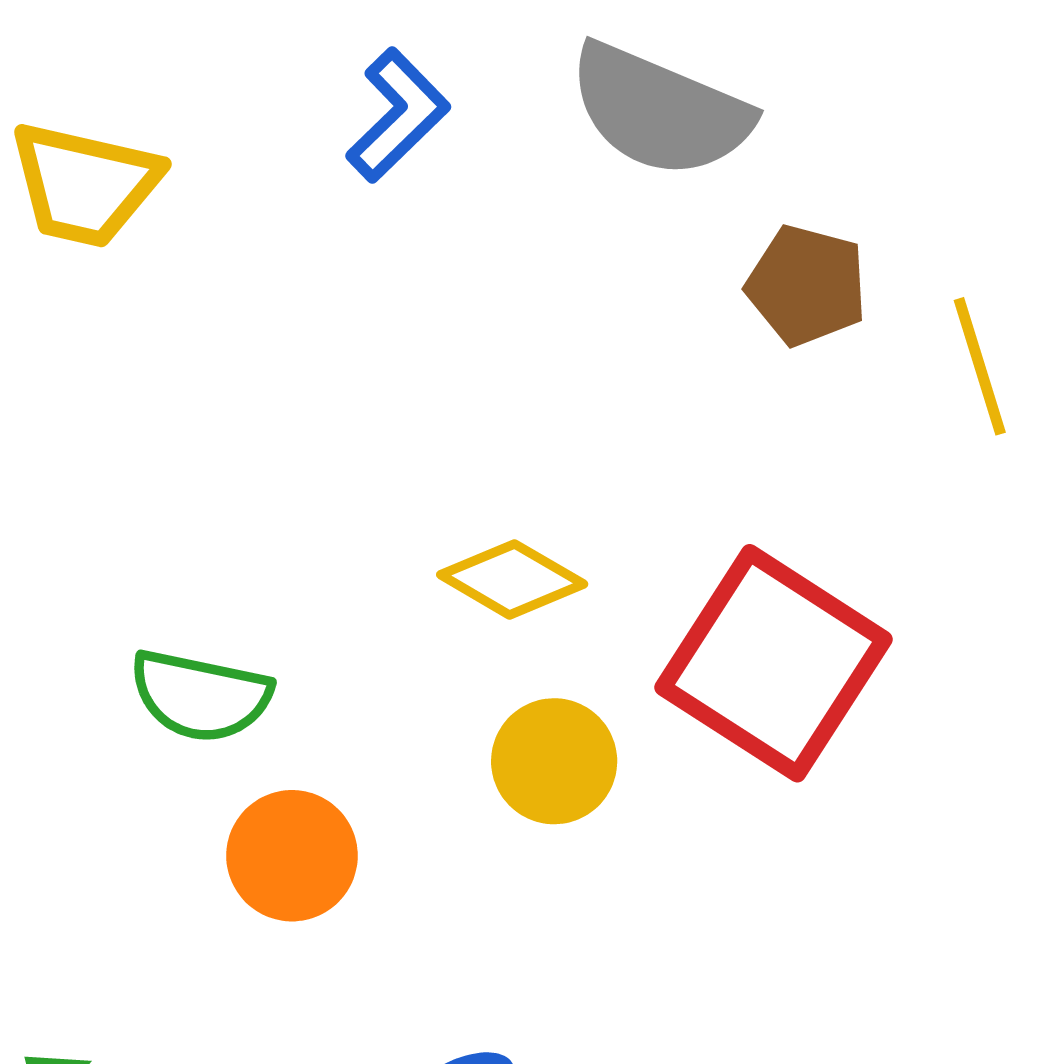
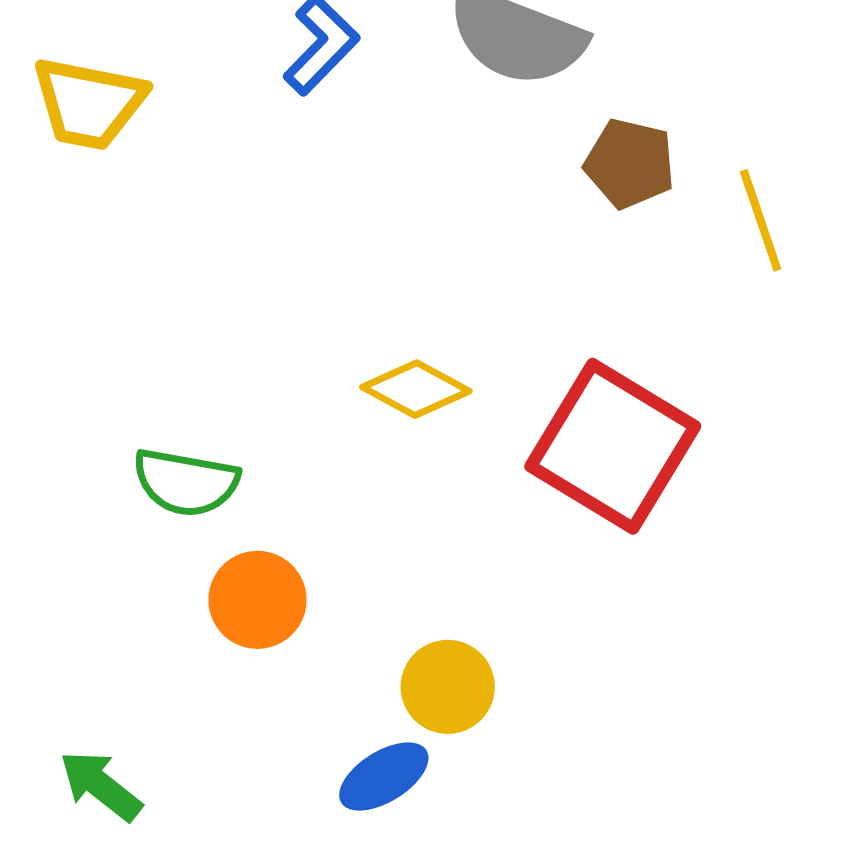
yellow circle: (554, 761) -> (448, 687), moved

